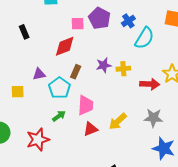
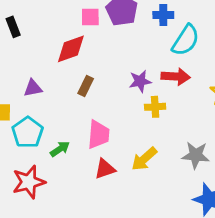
blue cross: (128, 21) -> (163, 15), turned 32
purple star: (104, 65) -> (140, 81), moved
yellow cross: (123, 69) -> (155, 107), moved
red arrow: (150, 84) -> (176, 77), moved
cyan pentagon: (59, 88) -> (28, 132), moved

